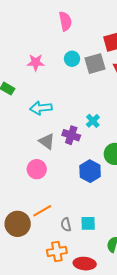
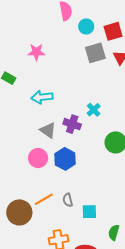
cyan circle: (72, 59) -> (86, 26), moved
blue hexagon: (90, 171) -> (65, 159), moved
gray semicircle: (66, 225) -> (68, 200), moved

